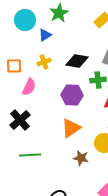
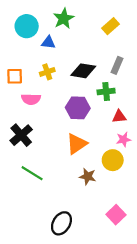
blue triangle: (45, 35) -> (48, 42), turned 40
pink semicircle: (29, 87) -> (31, 99), turned 66
green line: (30, 155) -> (32, 173), turned 35

